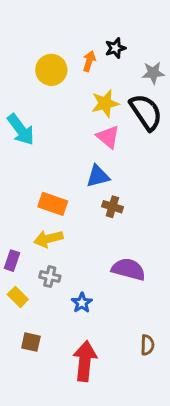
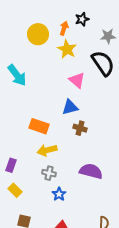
yellow star: (105, 103) -> (67, 49), moved, turned -30
yellow arrow: (48, 239) -> (47, 150), moved
gray cross: (50, 277) -> (49, 173), moved

